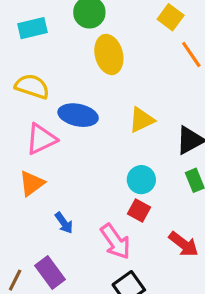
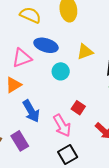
yellow semicircle: (32, 86) -> (30, 15), moved
cyan circle: (141, 180) -> (61, 71), moved
blue arrow: (64, 223) -> (31, 111), size x1.6

